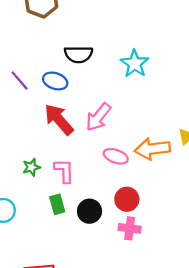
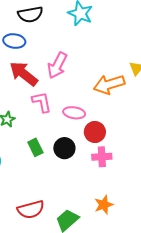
pink ellipse: (116, 156) -> (74, 113), moved
pink L-shape: (64, 171) -> (42, 102), moved

